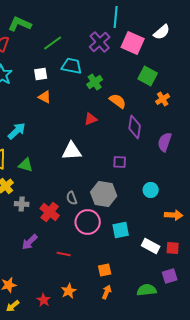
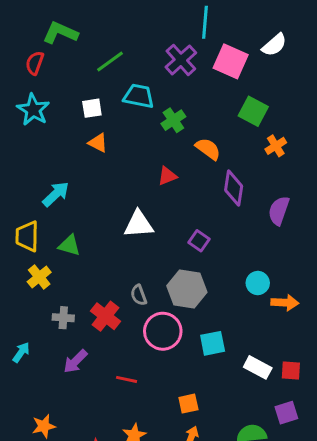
purple square: (120, 162) -> (199, 241), moved, turned 32
gray cross: (22, 204) -> (63, 318), moved
orange arrow: (174, 215) -> (285, 303), moved

